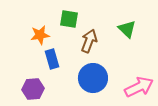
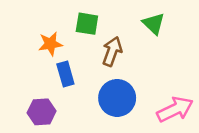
green triangle: (127, 29) -> (154, 24), moved

